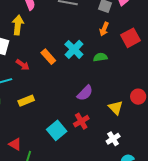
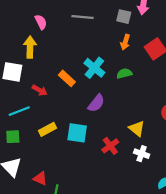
purple semicircle: (85, 93) -> (96, 103), moved
yellow triangle: (116, 108) -> (137, 129), moved
cyan square: (57, 130) -> (77, 133), moved, turned -36
white cross: (113, 139) -> (142, 154), moved, turned -32

